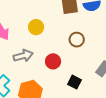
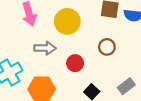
yellow circle: (36, 27) -> (67, 21), size x1.5

